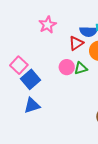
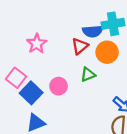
pink star: (48, 25) -> (37, 44), moved
pink circle: (67, 67) -> (59, 86), moved

